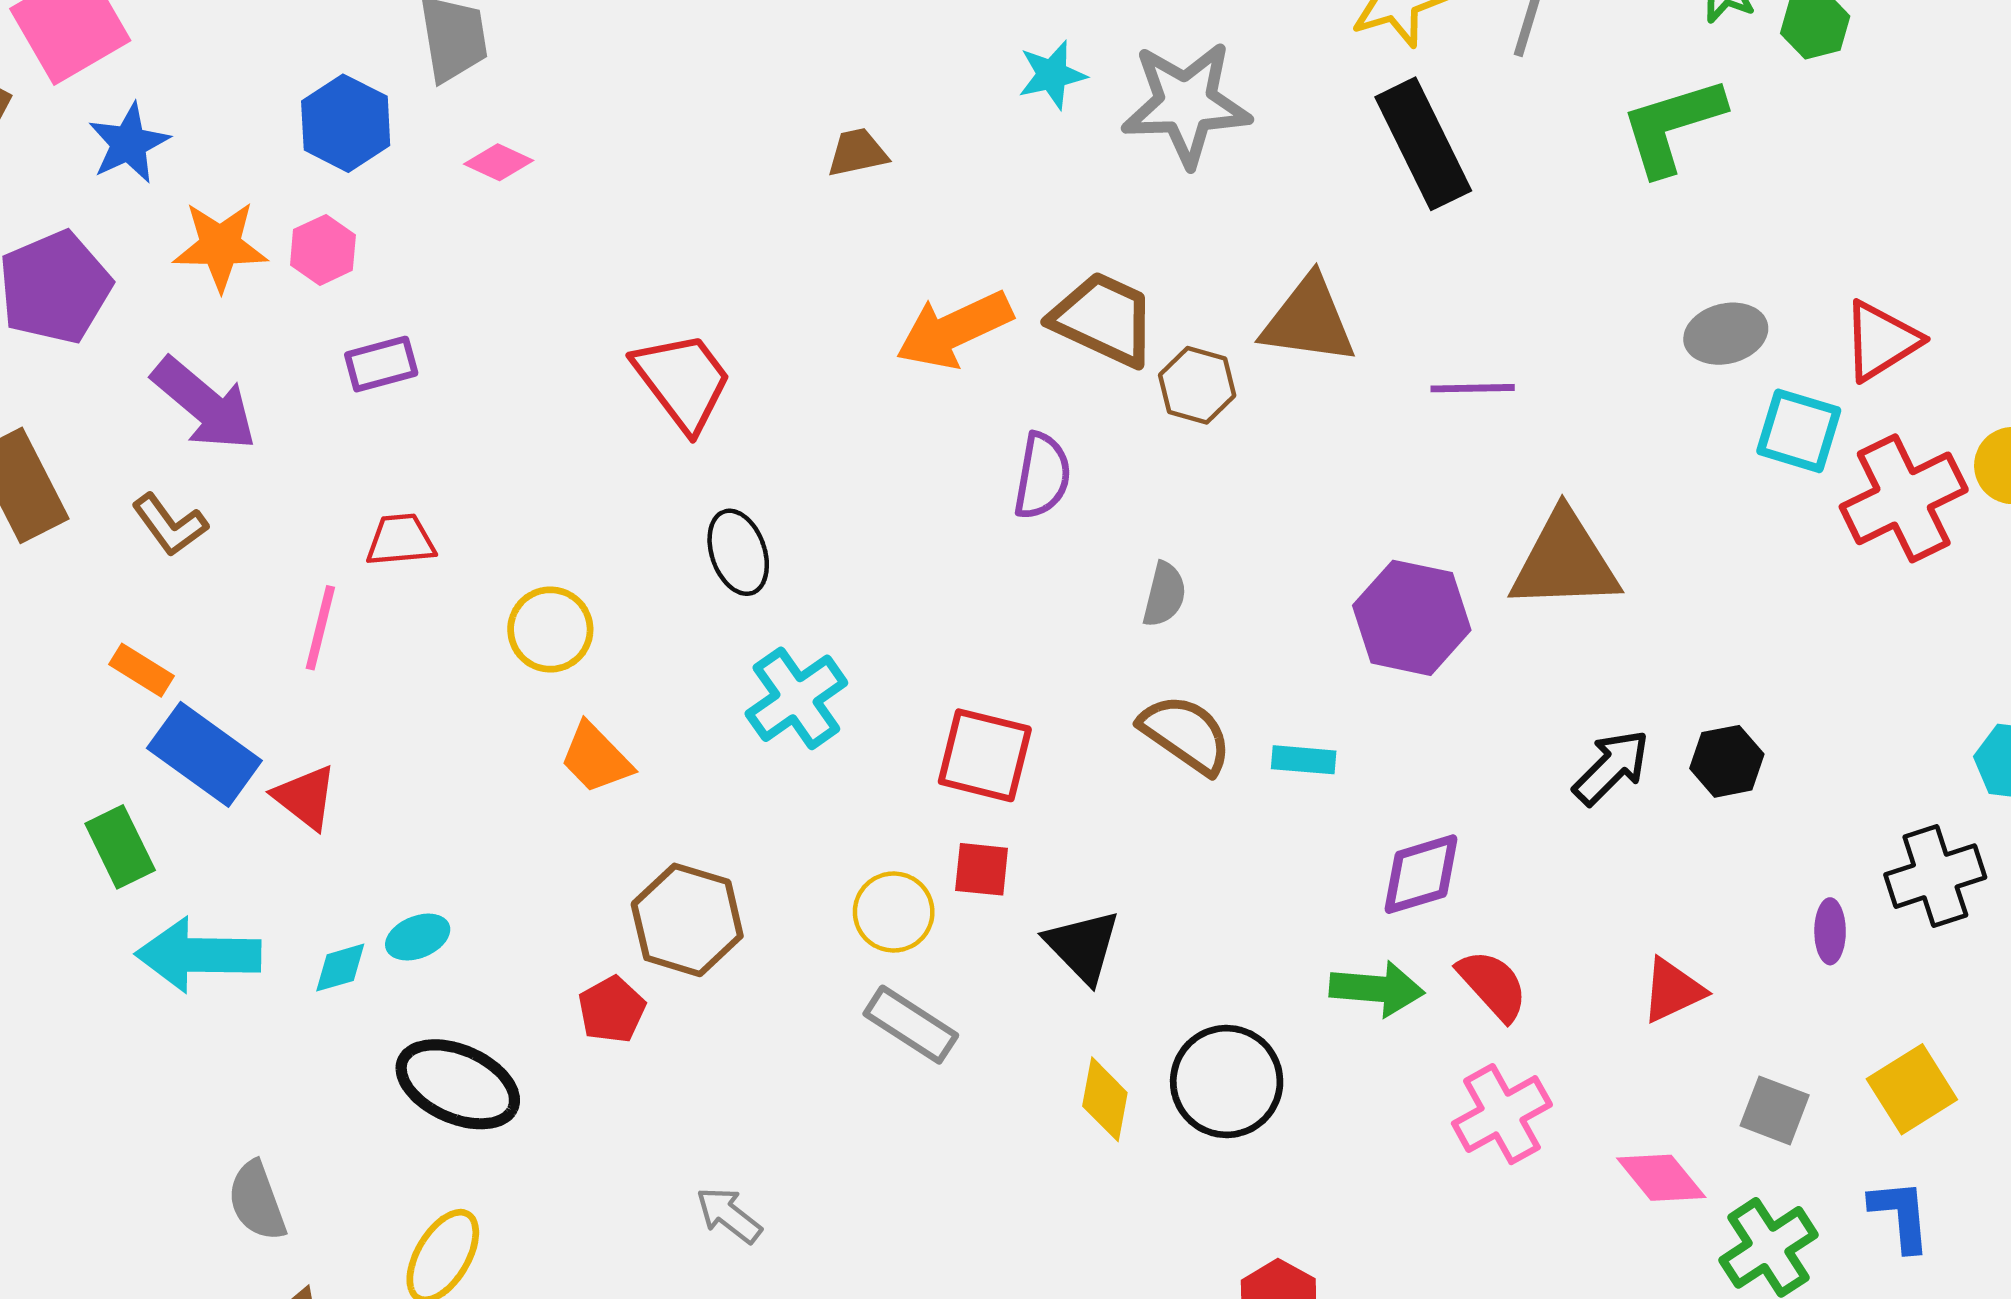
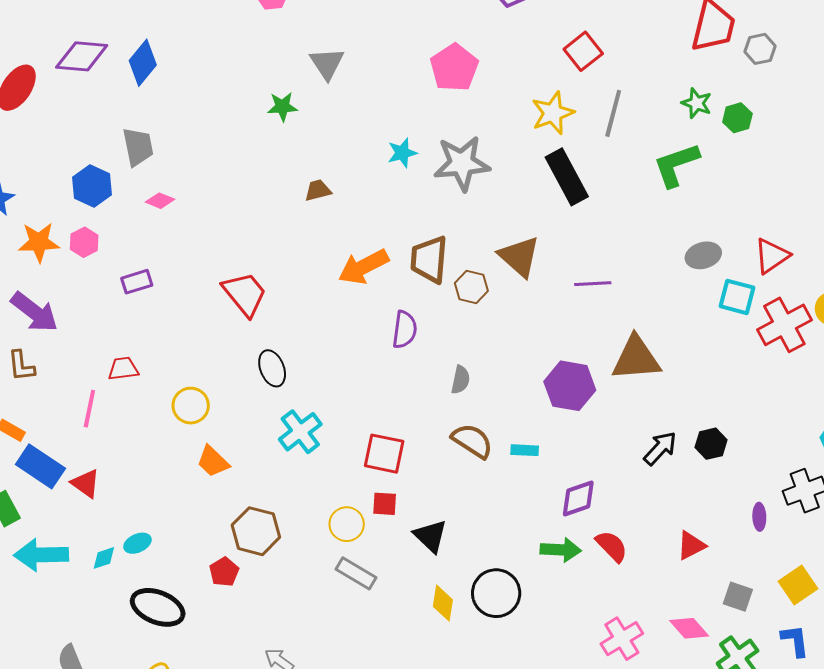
brown trapezoid: (1104, 319) -> (429, 259), turned -108
brown triangle: (1309, 320) -> (519, 257), turned 36
purple rectangle: (381, 364) -> (137, 282), moved
brown L-shape: (170, 525) -> (21, 366), turned 32
pink cross: (1502, 1114) -> (622, 639), moved

